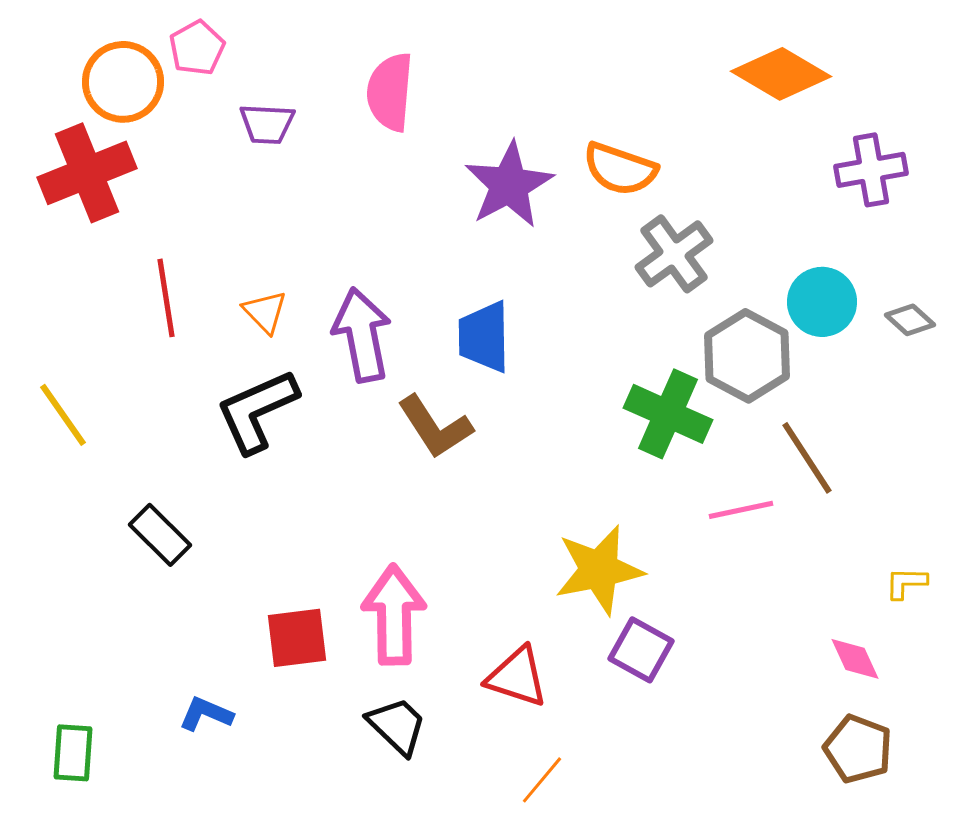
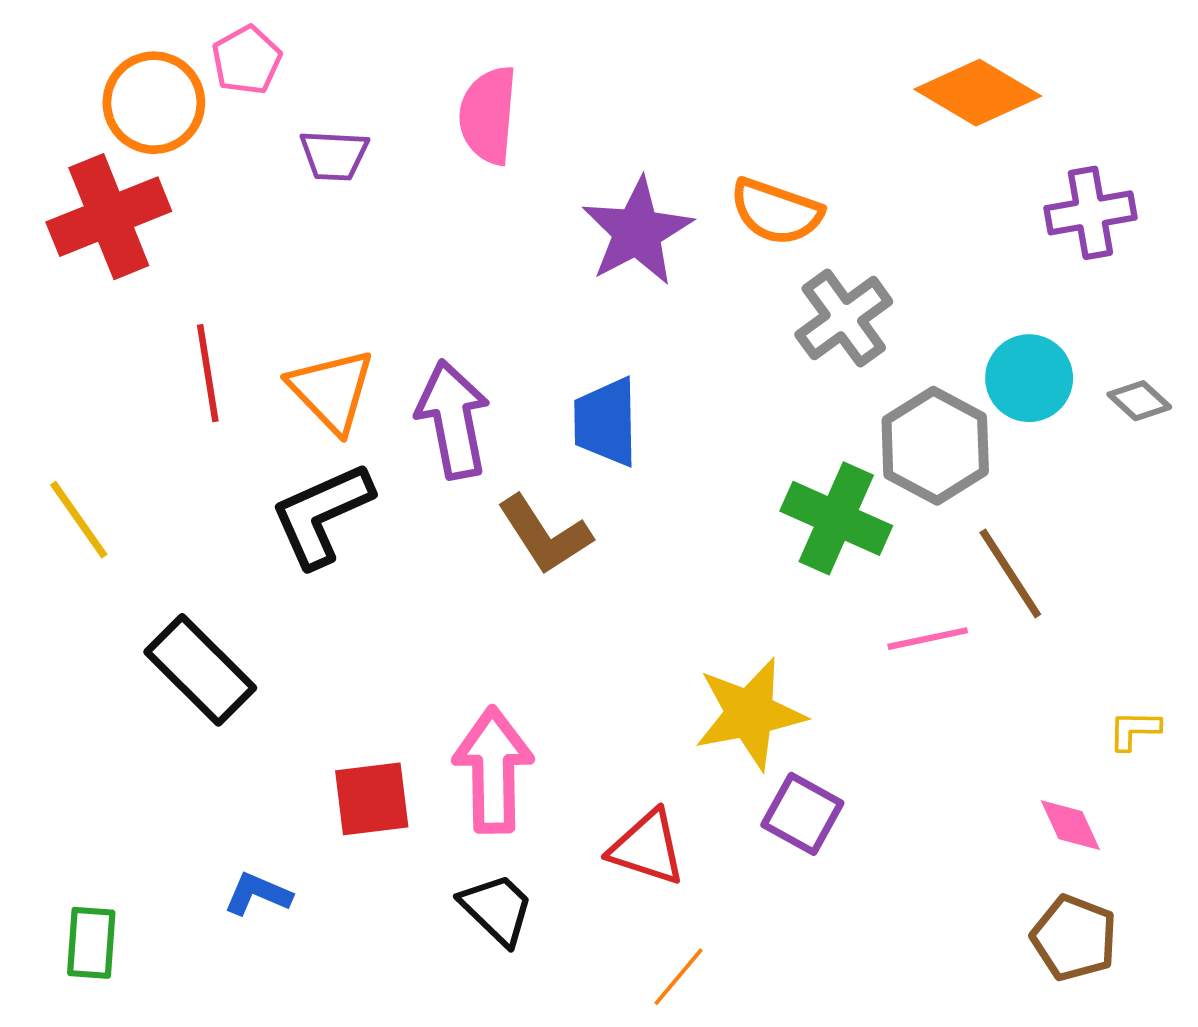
orange triangle: (265, 312) -> (332, 391), size x1.6
black rectangle: (160, 535) -> (200, 670), size x1.4

